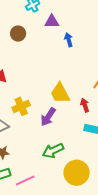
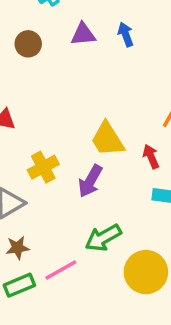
purple triangle: (52, 22) -> (83, 34), moved
blue arrow: (69, 40) -> (126, 34), moved
pink line: (25, 180) -> (61, 270), moved

